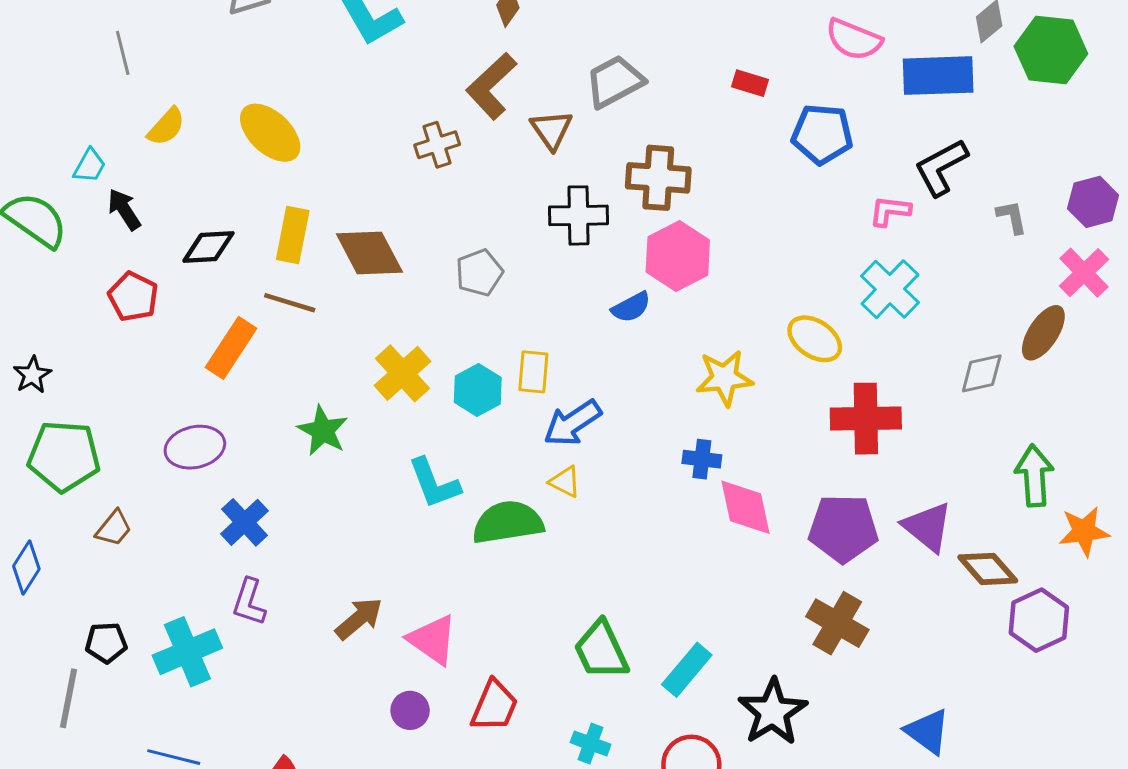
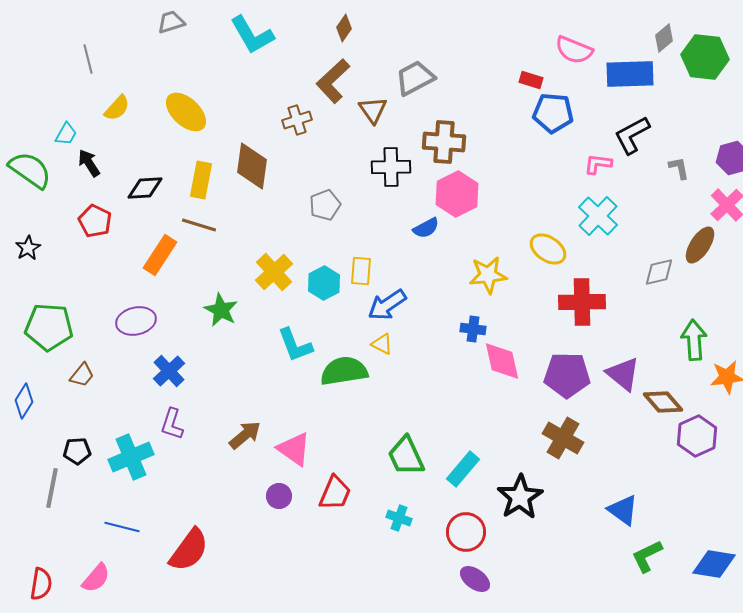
red rectangle: (750, 83) -> (531, 80), moved
brown diamond: (369, 253) -> (252, 166), moved, turned 36
black star: (32, 375) -> (28, 248), moved

